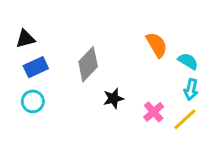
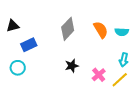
cyan semicircle: (188, 61) -> (122, 32), moved, turned 152
gray diamond: (88, 64) -> (68, 29), moved
blue rectangle: (36, 67) -> (29, 45), moved

